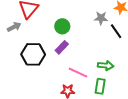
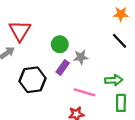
gray star: (101, 18) -> (81, 57), moved
green rectangle: (100, 86) -> (121, 103), moved

